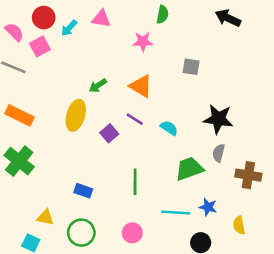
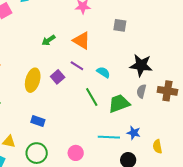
yellow ellipse: (76, 115) -> (33, 80), moved
brown cross: (248, 175) -> (167, 91), moved
green line: (135, 182) -> (92, 97), moved, turned -30

